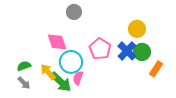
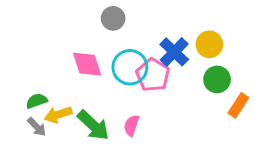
blue cross: (127, 51) -> (174, 52), moved
cyan circle: (71, 62) -> (130, 67), moved
yellow arrow: (48, 72) -> (58, 115), moved, turned -66
pink semicircle: (78, 78) -> (131, 125), moved

